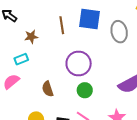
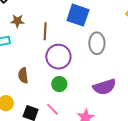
brown line: (62, 25) -> (45, 31), moved
gray ellipse: (119, 32) -> (97, 43), moved

